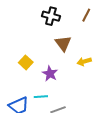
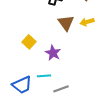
yellow arrow: (84, 61) -> (87, 22), moved

